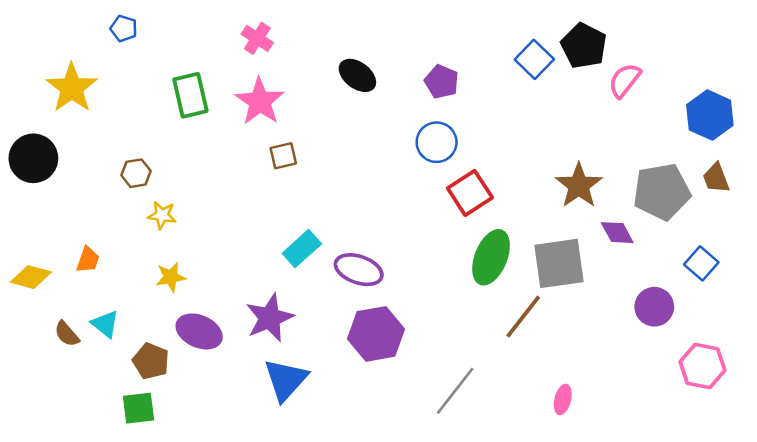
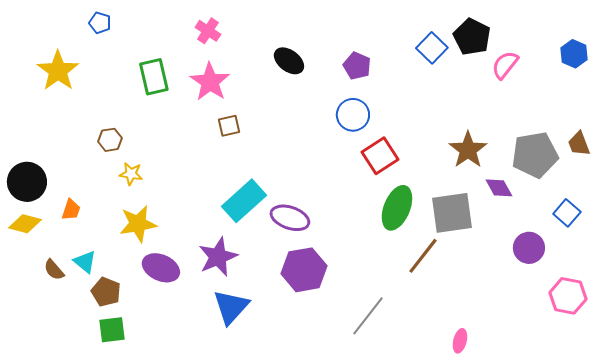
blue hexagon: (710, 115) -> (574, 54), moved, size x0.7
black circle: (33, 158) -> (27, 182), moved
cyan rectangle: (302, 249) -> (244, 201), size x1.4
yellow star: (171, 277) -> (138, 224), size x1.5
brown pentagon: (151, 361) -> (106, 292), moved
pink ellipse: (563, 399) -> (460, 341), moved

